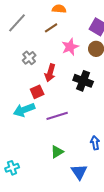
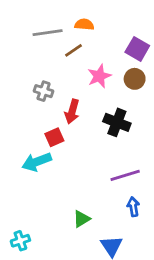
gray line: (17, 23) -> (48, 33), moved, turned 40
gray cross: (29, 58) -> (44, 91), turned -32
purple line: (57, 116) -> (125, 175), moved

